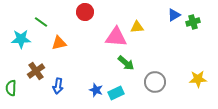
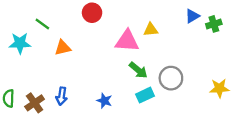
brown cross: (36, 71) -> (35, 103), moved
gray circle: (155, 82) -> (171, 78), moved
cyan rectangle: (116, 93) -> (145, 95), moved

